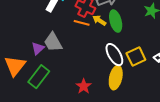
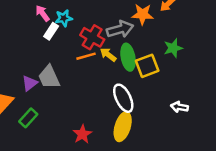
orange line: (82, 23) -> (86, 56), turned -35
yellow square: (136, 57) -> (147, 66), moved
green rectangle: (39, 77) -> (28, 118), size x0.7

